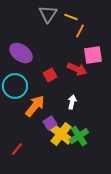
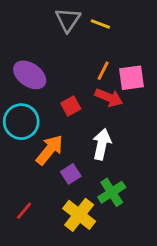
orange line: (80, 31) -> (103, 71), moved
white arrow: (72, 102) -> (102, 144), size x1.5
yellow cross: (61, 134) -> (79, 215), moved

